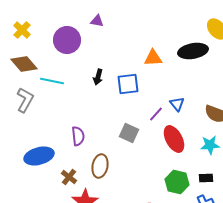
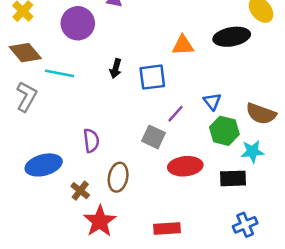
purple line: (156, 114) -> (176, 114), moved
red ellipse: (174, 139) -> (185, 166), moved, turned -68
black rectangle: (206, 178) -> (233, 178), moved, size x1.5
green hexagon: (177, 182) -> (224, 131), moved

